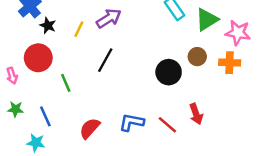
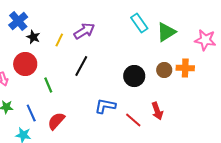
pink star: (238, 33) -> (205, 40), moved
brown circle: (197, 57) -> (164, 70), moved
blue L-shape: (132, 122) -> (105, 106), moved
red semicircle: (90, 128) -> (56, 121), moved

